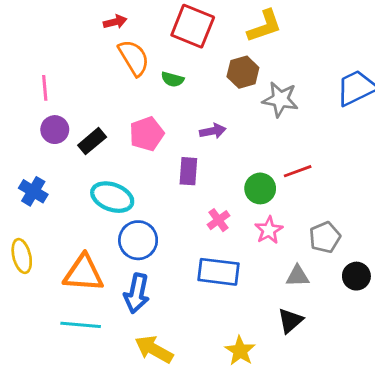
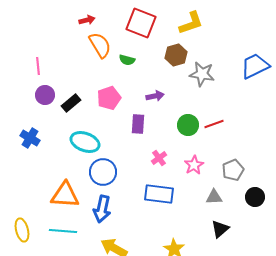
green circle: (260, 188) -> (188, 125), moved
yellow ellipse: (22, 256) -> (22, 230), moved
black triangle: (290, 321) -> (220, 229), moved

